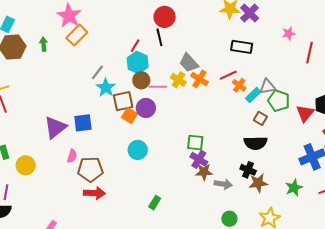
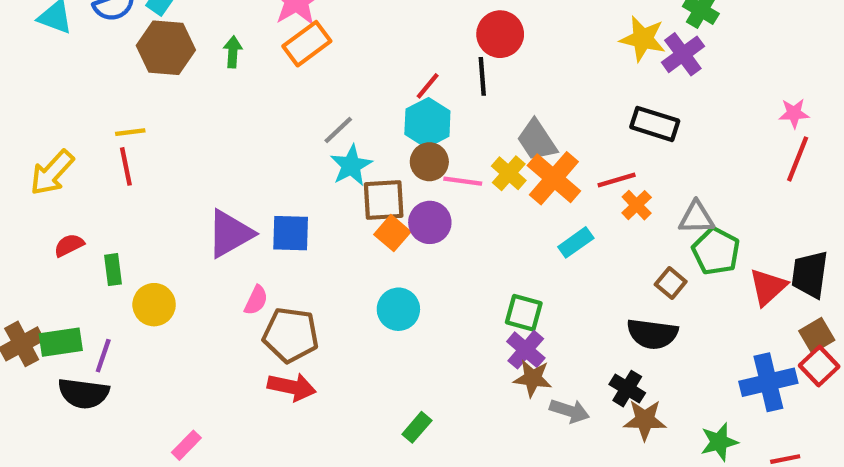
pink star: (289, 33) -> (794, 113), moved
orange cross: (199, 79) -> (554, 178), size x1.4
cyan rectangle: (253, 95) -> (576, 242), moved

